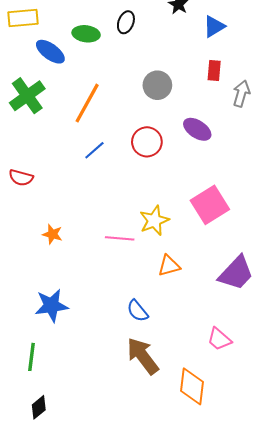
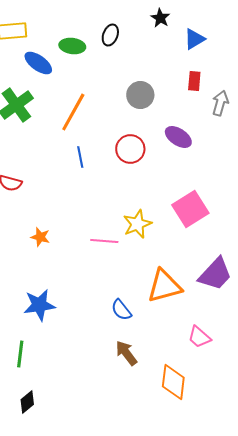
blue line: (94, 150) -> (80, 157), turned -60
orange triangle: (169, 266) -> (164, 286), moved, size x1.6
brown arrow: (143, 356) -> (126, 353), size x0.7

